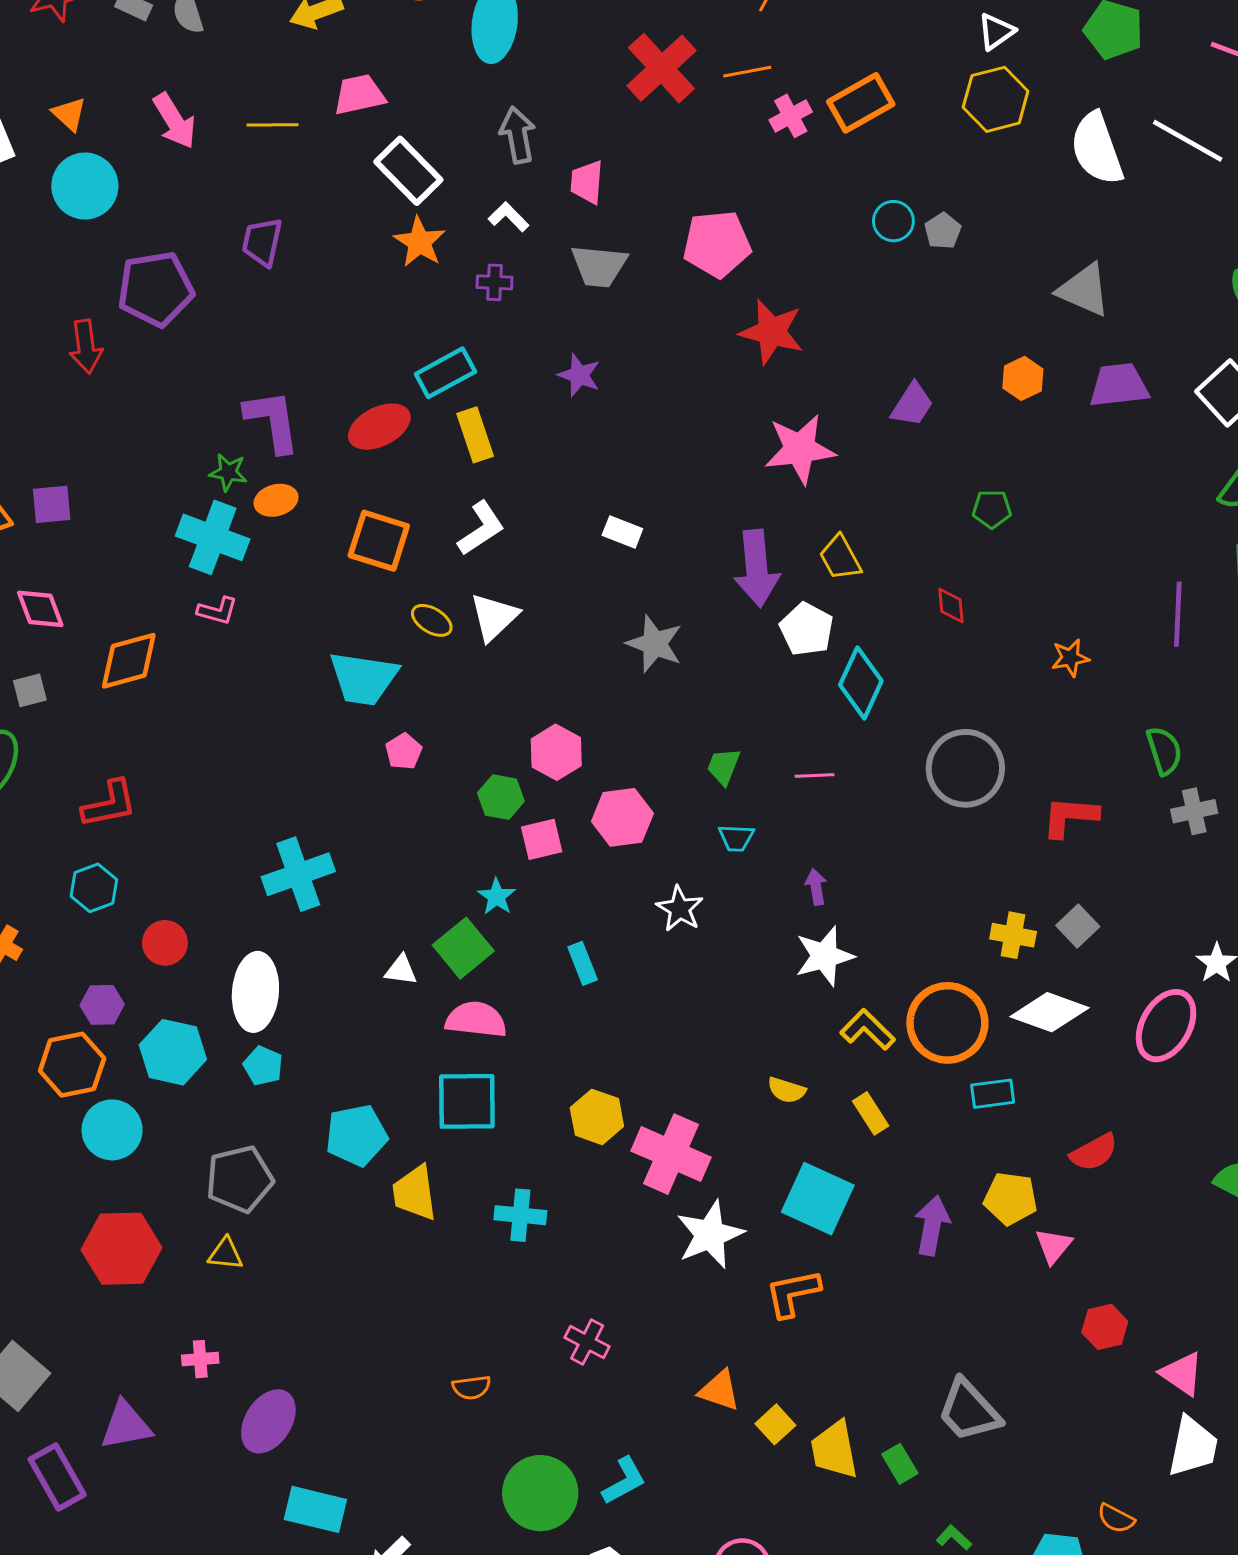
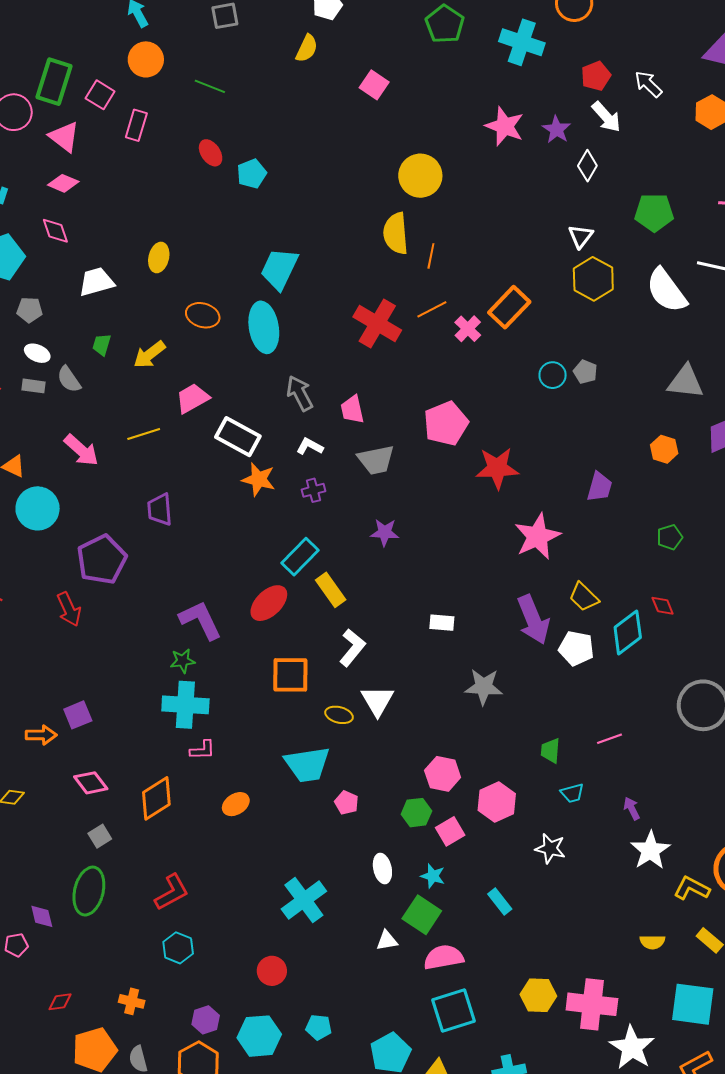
orange ellipse: (276, 500) -> (236, 804), moved
cyan diamond: (861, 683) -> (628, 632), moved, turned 45
red circle: (165, 943) -> (272, 971), moved
white ellipse: (255, 992) -> (382, 869), moved, size x0.6

